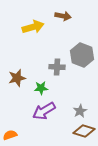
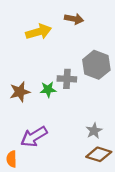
green star: (41, 88) -> (48, 90), moved
purple arrow: (44, 111) -> (34, 137), moved
orange semicircle: (10, 135) -> (12, 159), turned -72

